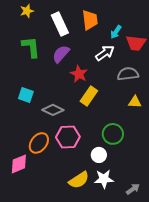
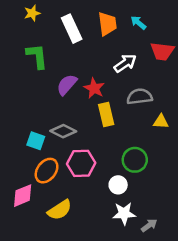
cyan arrow: (116, 32) -> (138, 23), moved, turned 96
purple semicircle: (61, 54) -> (67, 85), moved
gray semicircle: (128, 74) -> (140, 97), moved
cyan square: (26, 95) -> (36, 141), moved
yellow rectangle: (89, 96) -> (106, 114), turned -48
yellow semicircle: (79, 180) -> (60, 210), moved
gray arrow: (133, 189) -> (149, 225), moved

